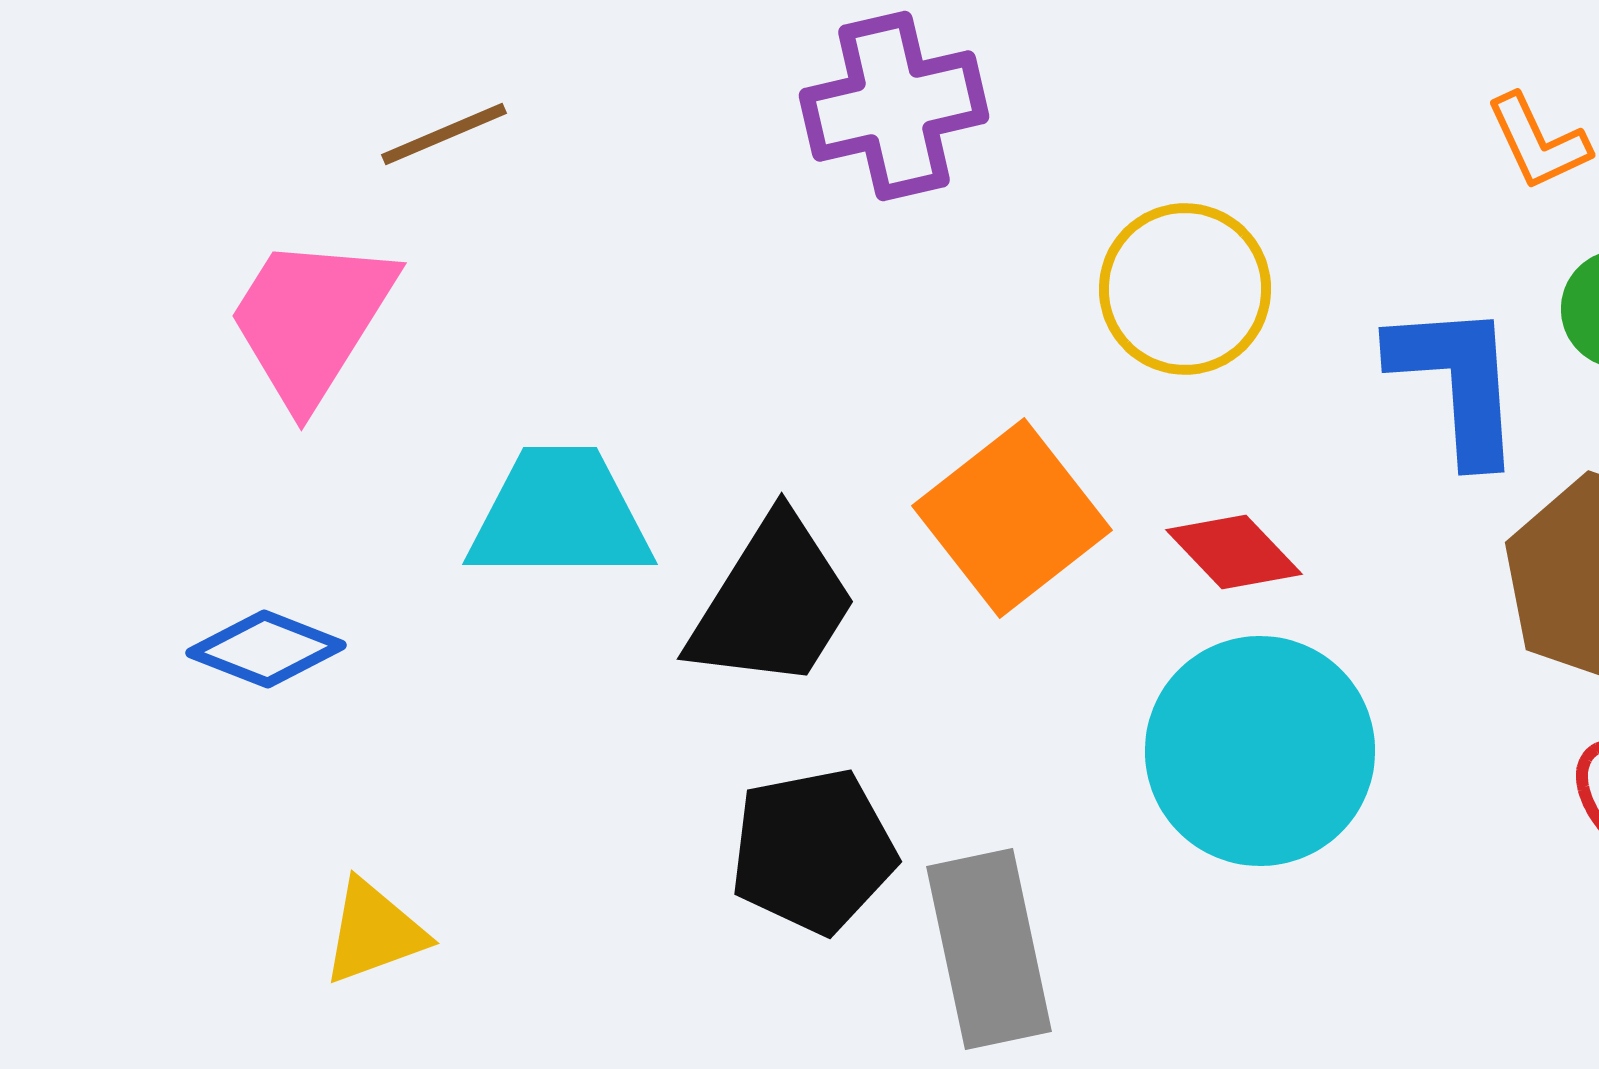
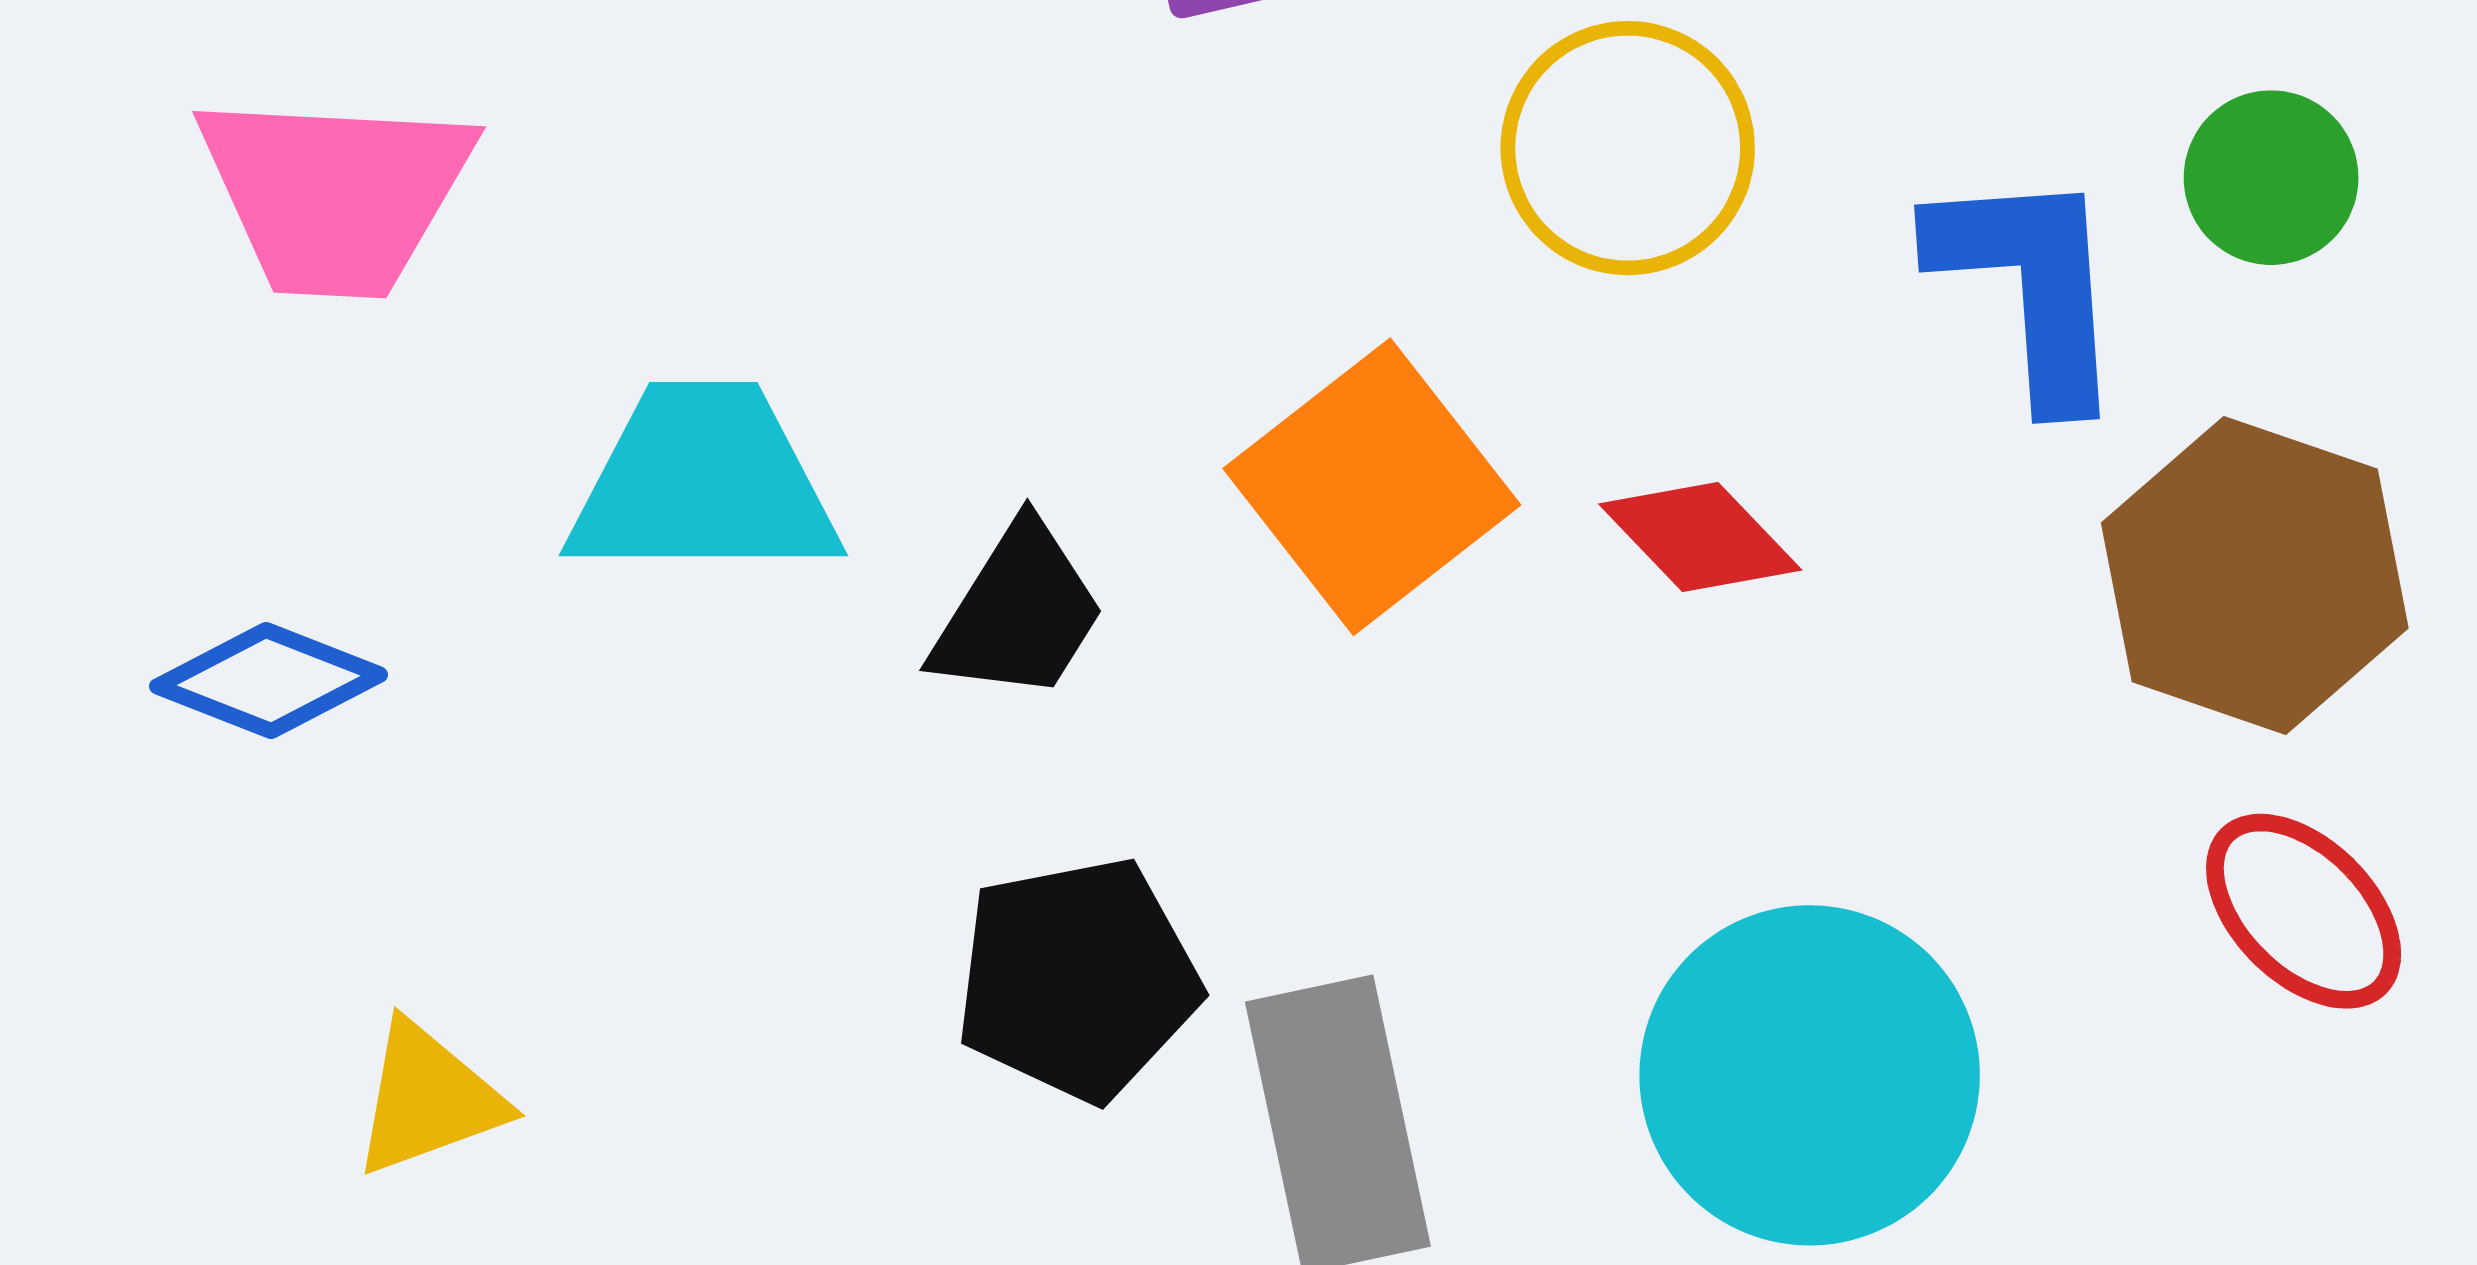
pink trapezoid: (311, 320) -> (335, 194), turned -119
black trapezoid: (773, 603) -> (1018, 612), size x0.7
cyan circle: (1260, 751) -> (1810, 1075), moved

